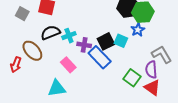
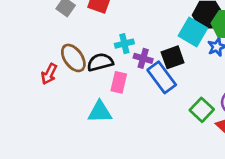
black semicircle: (51, 33) -> (100, 62), moved
cyan square: (121, 41) -> (193, 32), moved, size x1.5
pink rectangle: (68, 65) -> (119, 82), turned 49

